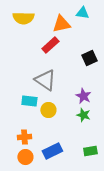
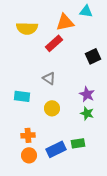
yellow semicircle: (23, 18) -> (27, 28), moved
gray triangle: (45, 80) -> (49, 78), size x0.6
cyan rectangle: (29, 101) -> (22, 96), moved
green rectangle: (90, 151) -> (78, 143), moved

